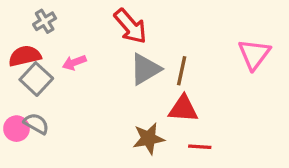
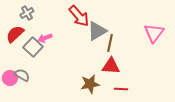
red semicircle: (25, 56) -> (15, 34), turned -30
gray triangle: (145, 69) -> (97, 31), moved
gray square: (36, 79) -> (33, 47), moved

